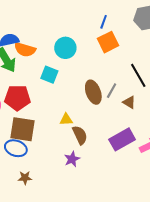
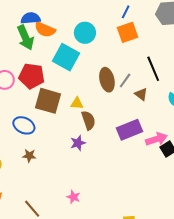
cyan square: (49, 75) -> (66, 57), size x1.5
brown square: (22, 129) -> (48, 101), moved

